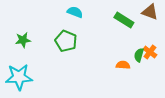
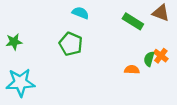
green star: (23, 40) -> (14, 42), moved

